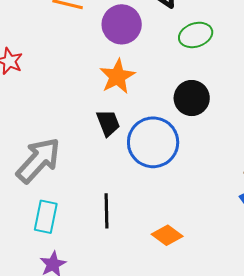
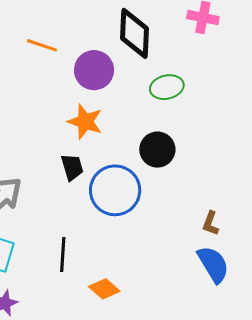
orange star: (117, 76) -> (85, 122), turned -30
orange diamond: (167, 235) -> (104, 289), moved

